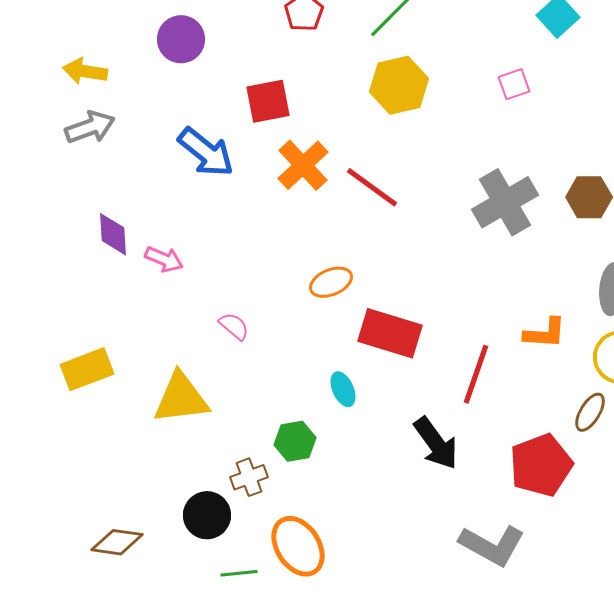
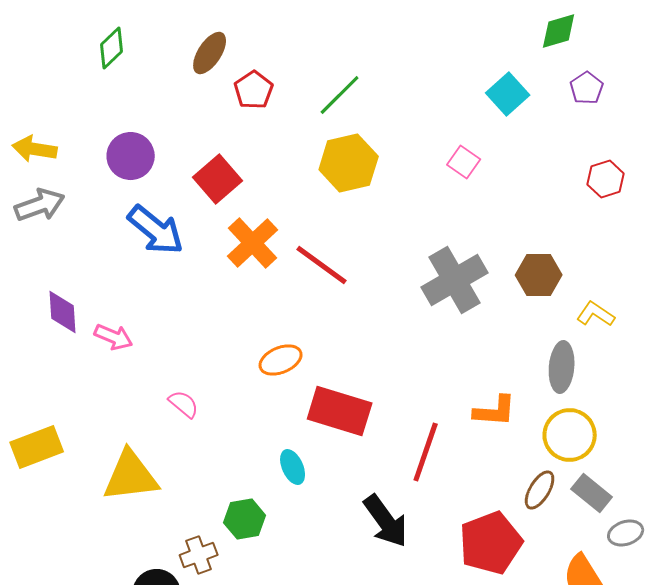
purple circle: (181, 39) -> (131, 156), moved
pink square: (514, 84) -> (464, 162), turned -36
red square: (268, 101) -> (218, 179), turned -30

